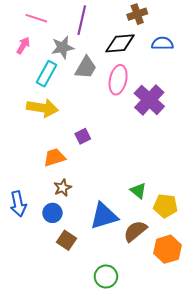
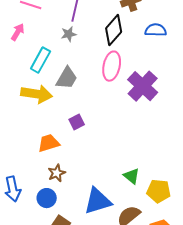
black diamond: (120, 43) -> (114, 30), turned -44
gray star: (63, 47) -> (69, 34), moved, size x0.7
gray trapezoid: (86, 68) -> (67, 78), moved

